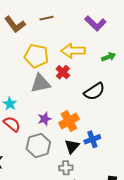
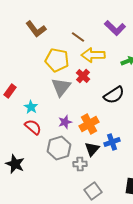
brown line: (47, 18) -> (78, 37), moved, turned 48
gray triangle: (40, 83) -> (61, 87), turned -40
gray cross: (66, 168) -> (80, 164), moved

